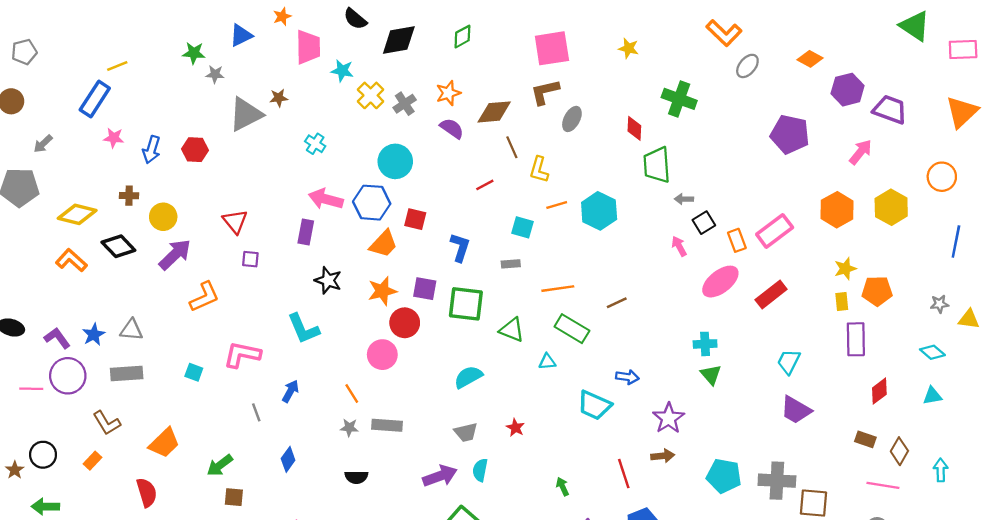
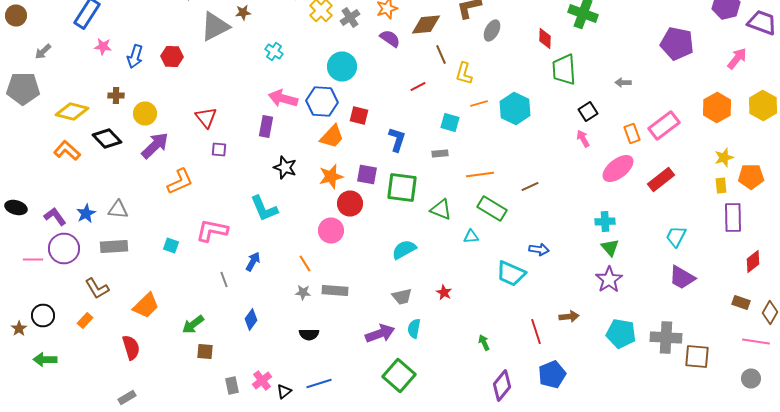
gray arrow: (684, 199) -> (623, 82), moved
black square: (704, 223) -> (588, 112), moved
purple star: (669, 418) -> (609, 280), moved

